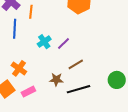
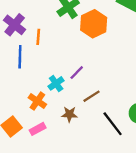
cyan cross: (44, 42) -> (56, 83), moved
orange cross: (19, 68) -> (37, 101), moved
black line: (79, 89) -> (113, 124), moved, turned 70

